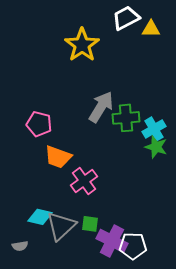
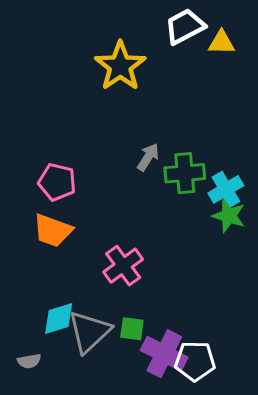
gray arrow: (101, 107) -> (148, 157), size x0.6
orange trapezoid: (58, 157) -> (53, 230), moved
cyan diamond: (40, 217) -> (59, 318), turned -30

